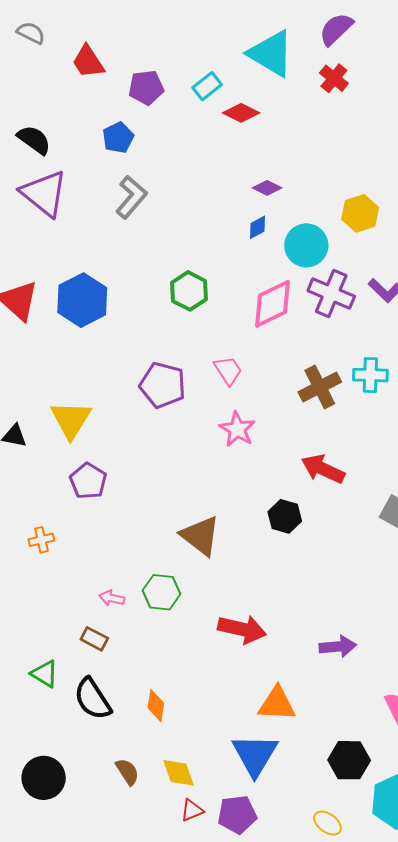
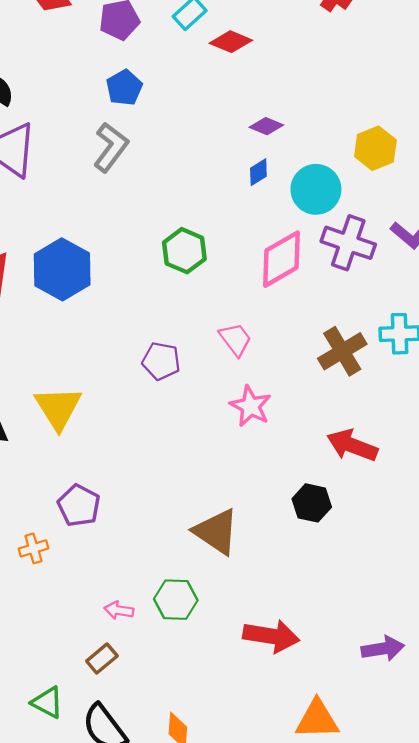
blue pentagon: (118, 138) -> (124, 88), moved
purple pentagon: (163, 385) -> (161, 361), size x0.7
purple pentagon: (88, 481) -> (79, 505), moved
brown rectangle: (94, 639) -> (102, 658), turned -64

